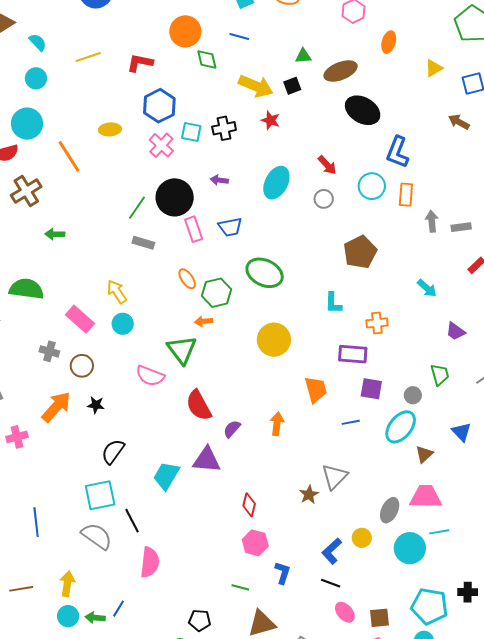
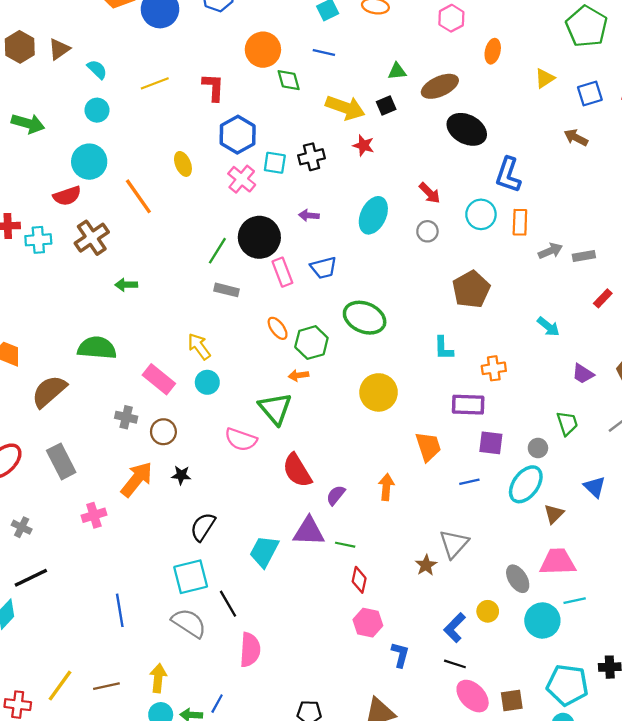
red L-shape: (140, 63) -> (213, 87), turned 84
yellow ellipse: (110, 129) -> (183, 164), turned 75
gray arrow: (432, 221) -> (550, 251), turned 75
gray ellipse: (390, 510) -> (518, 579), turned -55
green line: (240, 587) -> (345, 545), moved
pink ellipse: (345, 612) -> (473, 696), size x1.4

